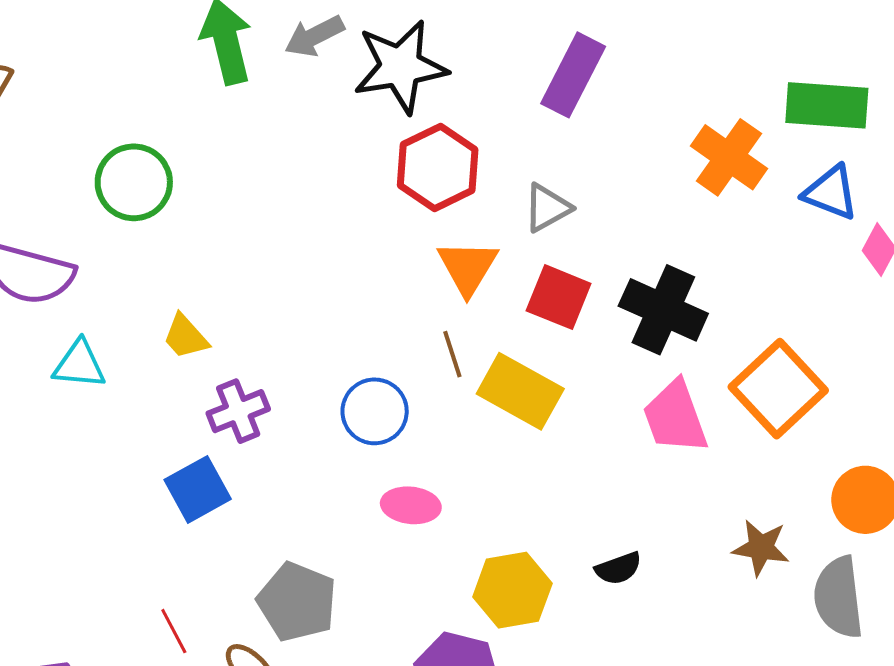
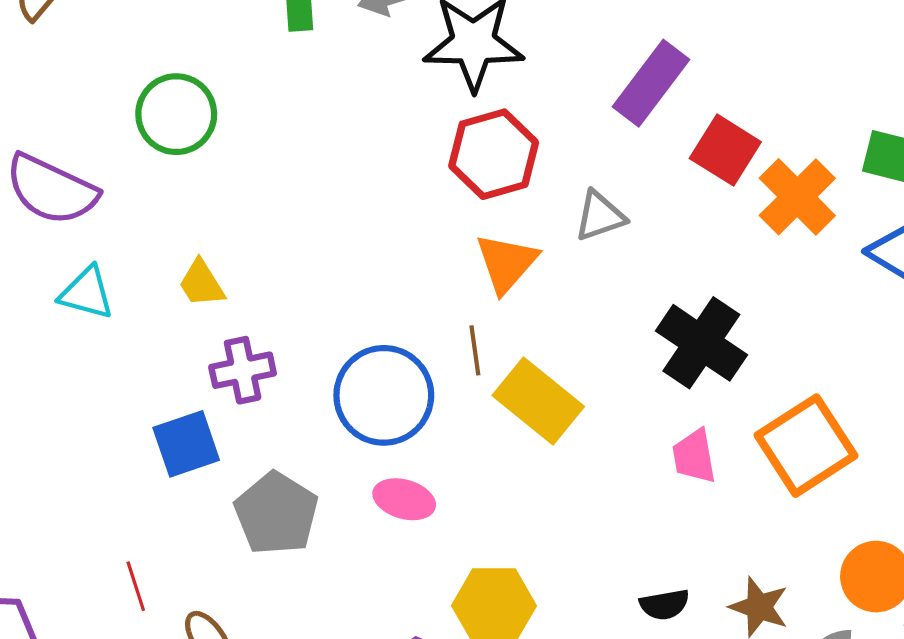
red square: (559, 297) -> (725, 150), moved
blue circle: (375, 411) -> (384, 395), size x1.4
pink trapezoid: (675, 417) -> (694, 456), size x0.7
black semicircle: (618, 568) -> (664, 605), moved
gray pentagon: (297, 602) -> (276, 514), moved

